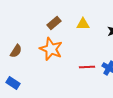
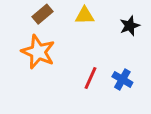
red line: (87, 67) -> (90, 78), turned -63

